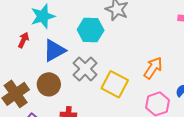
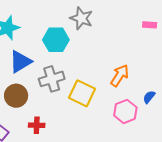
gray cross: (85, 69) -> (52, 79), turned 30

